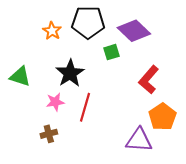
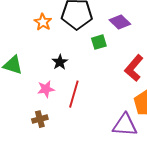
purple diamond: (134, 31) -> (120, 22), size x0.7
black star: (70, 73) -> (60, 62), size x0.6

